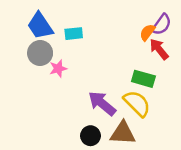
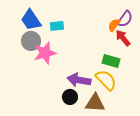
pink star: (58, 68) -> (45, 53), size x1.6
purple arrow: (102, 103) -> (79, 80), turned -30
black circle: (90, 136) -> (70, 97), moved

